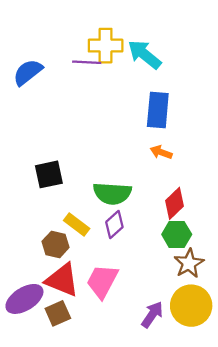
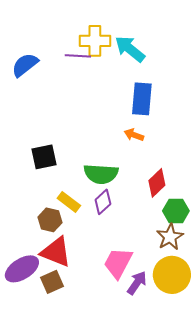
orange arrow: (161, 152) -> (134, 135), moved
green hexagon: (177, 234) -> (176, 211), moved
pink trapezoid: (102, 281) -> (118, 263), moved

